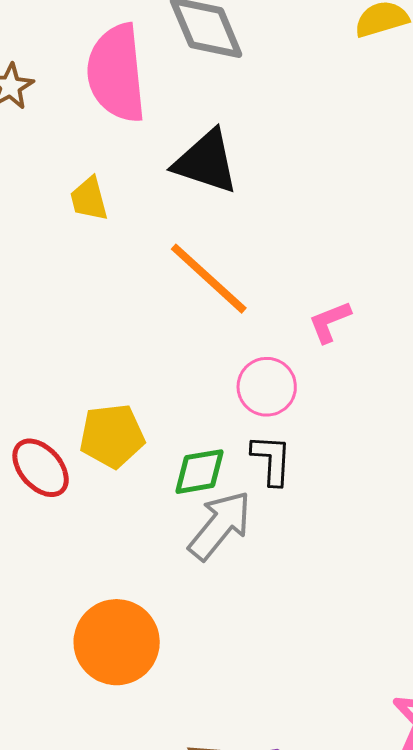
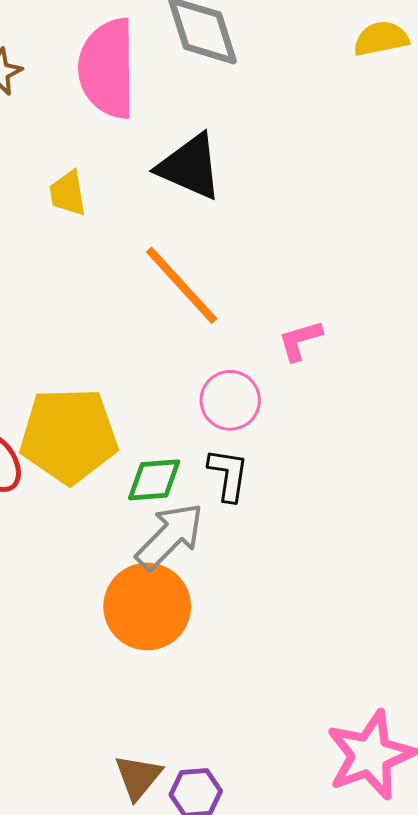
yellow pentagon: (112, 436) -> (69, 436), size x1.5
orange circle: (117, 642) -> (147, 606), moved

